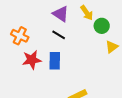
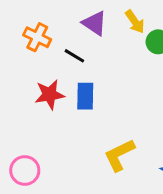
black line: (59, 35) -> (74, 56), moved
orange cross: (20, 36) -> (37, 37), moved

